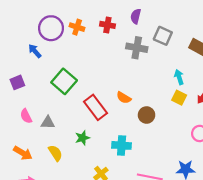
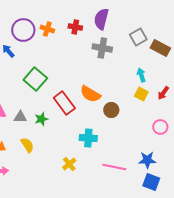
purple semicircle: (136, 16) -> (101, 19), size x1.5
gray square: (163, 36) -> (138, 37), moved, turned 36
orange semicircle: (124, 98) -> (90, 94), size x1.5
green star: (82, 138) -> (41, 119), moved

